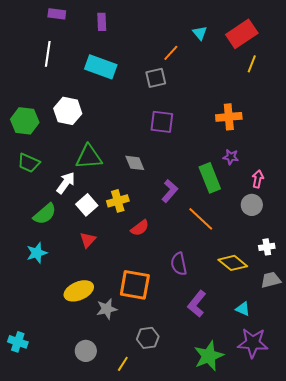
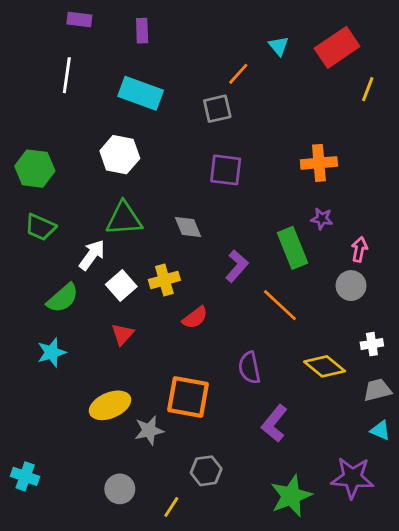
yellow line: (252, 64) -> (368, 89), moved
white hexagon: (68, 111) -> (120, 155), moved
cyan triangle: (243, 309) -> (380, 430), moved

